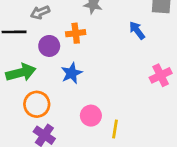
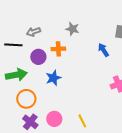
pink circle: (91, 116) -> (54, 119), moved
yellow line: (115, 129) -> (82, 121), turned -40

